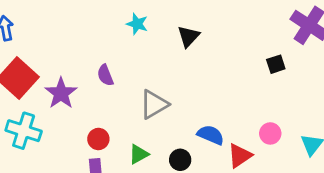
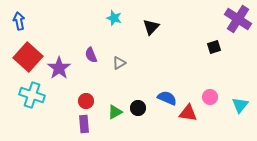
gray triangle: (154, 104) -> (119, 63), moved, size x0.6
red triangle: (240, 156) -> (188, 113), turned 42
black circle: (180, 160) -> (138, 108), moved

